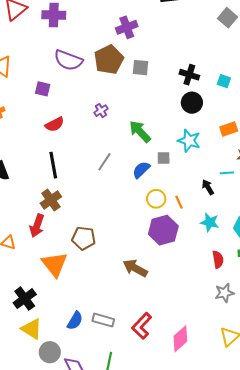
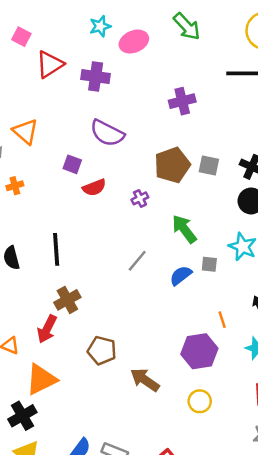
brown pentagon: (109, 60) -> (172, 165), moved
gray square: (140, 68) -> (209, 165), moved
red semicircle: (55, 124) -> (94, 188), moved
black line: (53, 165) -> (56, 249), moved
yellow circle: (156, 199) -> (200, 401), moved
orange triangle: (54, 264) -> (41, 379), moved, turned 36
brown arrow: (135, 268) -> (145, 380), moved

